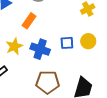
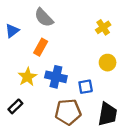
blue square: (67, 43) -> (86, 87), moved

